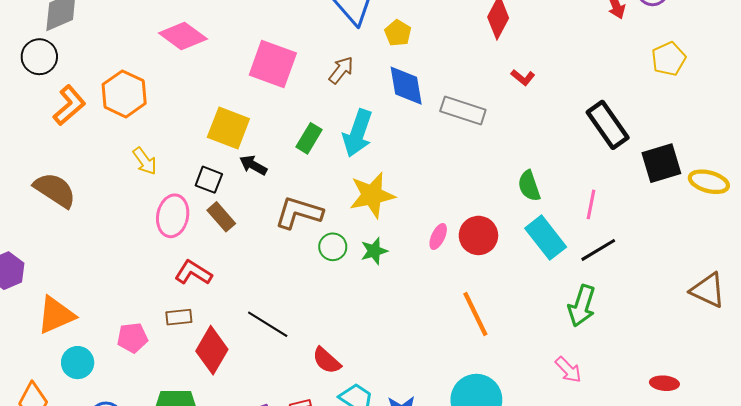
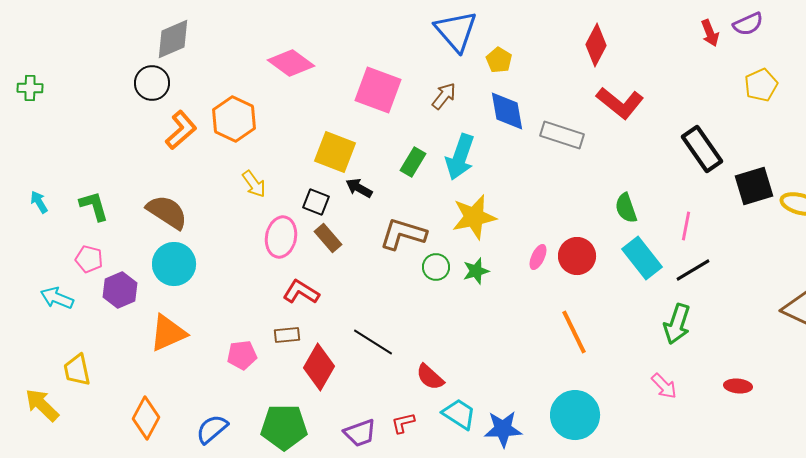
red L-shape: (523, 77) -> (620, 103), size x2.0
cyan circle: (78, 363) -> (174, 264), moved, size x1.4
red ellipse: (664, 383) -> (738, 386), moved

